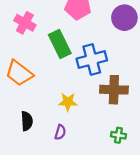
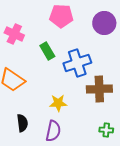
green rectangle: (60, 44) -> (47, 51), size x0.7
purple semicircle: (60, 132) -> (53, 131), size x1.5

